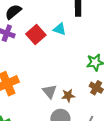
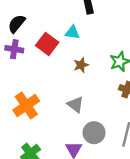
brown star: (68, 96) -> (81, 65), moved

